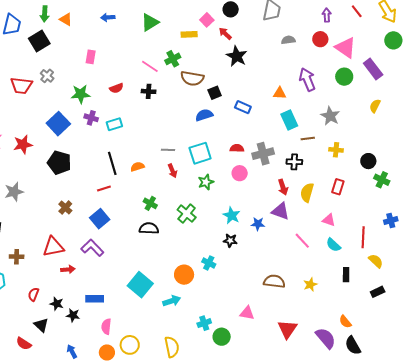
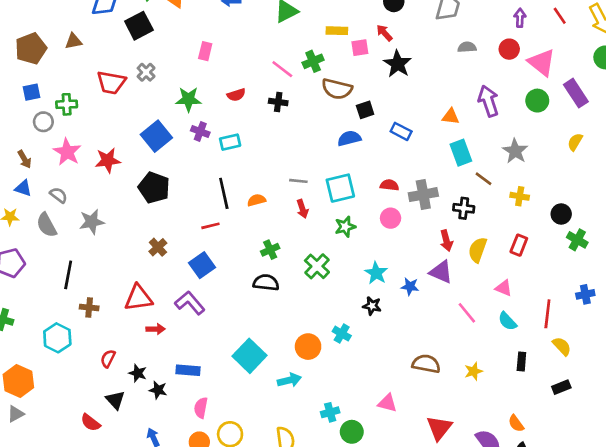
pink square: (207, 20) -> (360, 48), moved, turned 32
brown line: (308, 139) -> (484, 179), turned 40
green cross: (150, 203) -> (270, 250), turned 32

